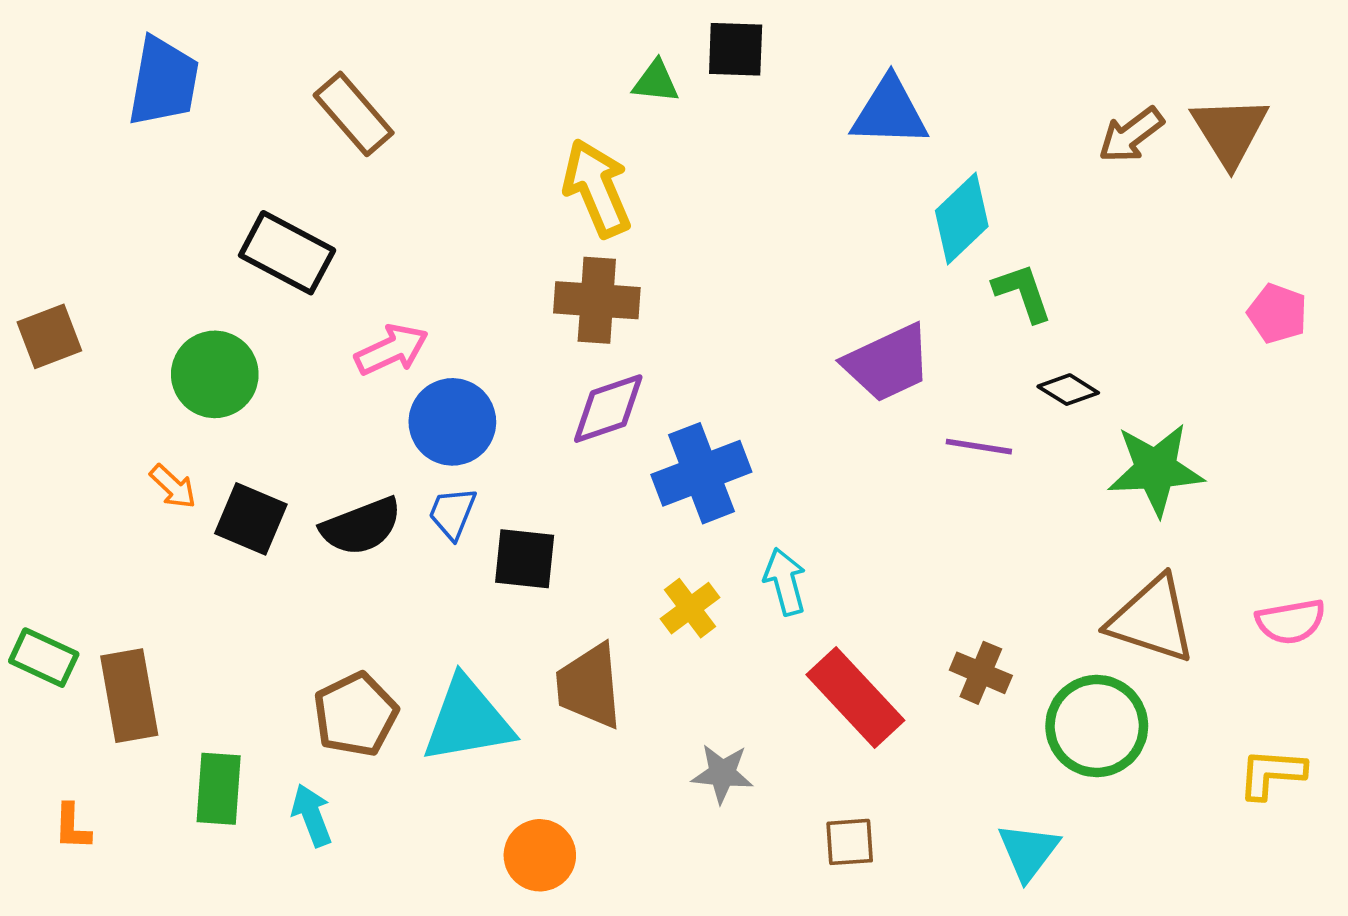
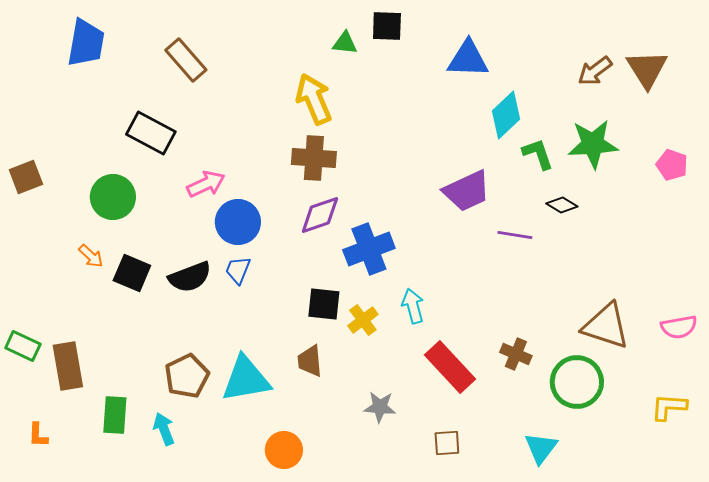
green star: (1156, 469) -> (593, 144), moved
black square: (525, 559) -> (324, 304), moved
brown trapezoid: (589, 686) -> (310, 361), size x0.7

